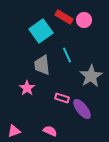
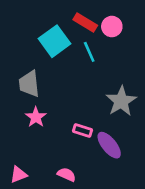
cyan line: (67, 55) -> (89, 52), moved
gray trapezoid: (42, 65) -> (29, 84), moved

